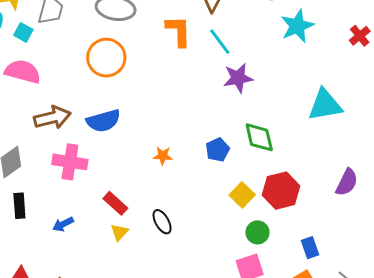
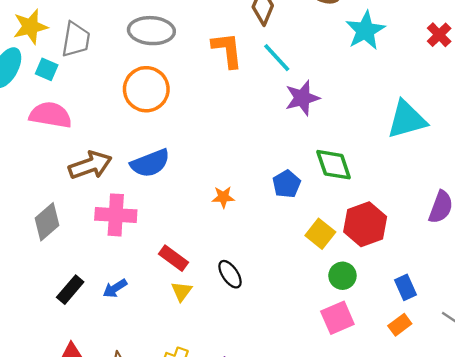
black rectangle: (19, 206) -> (70, 290), moved, turned 50

